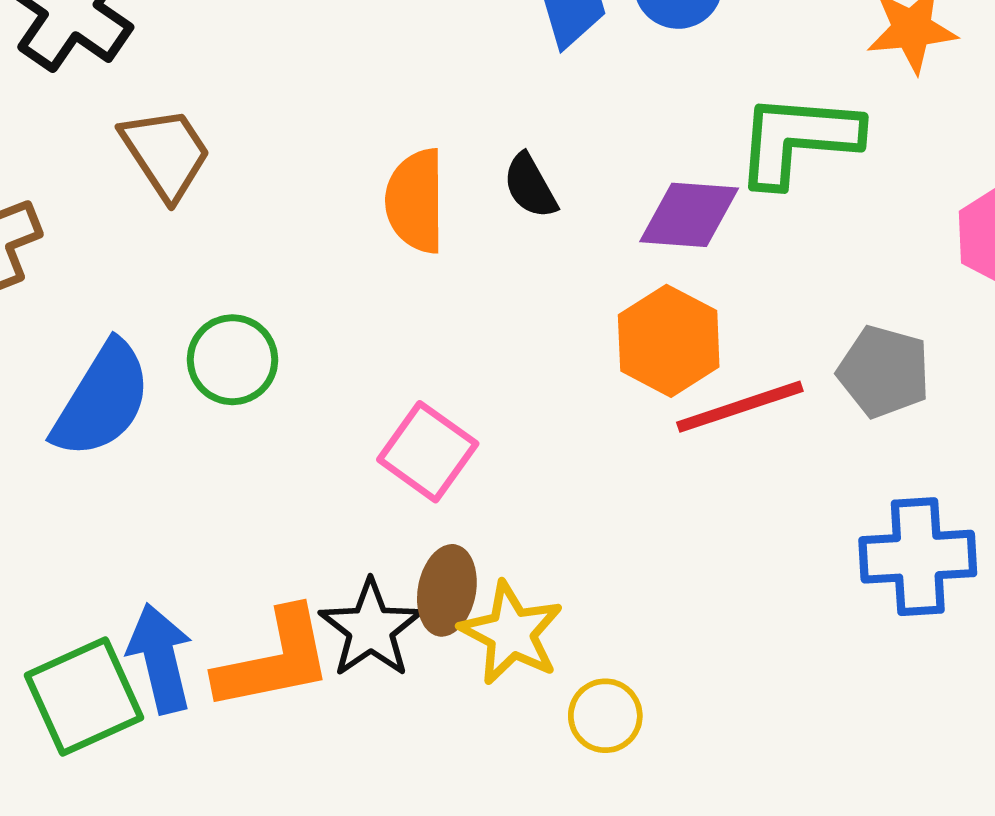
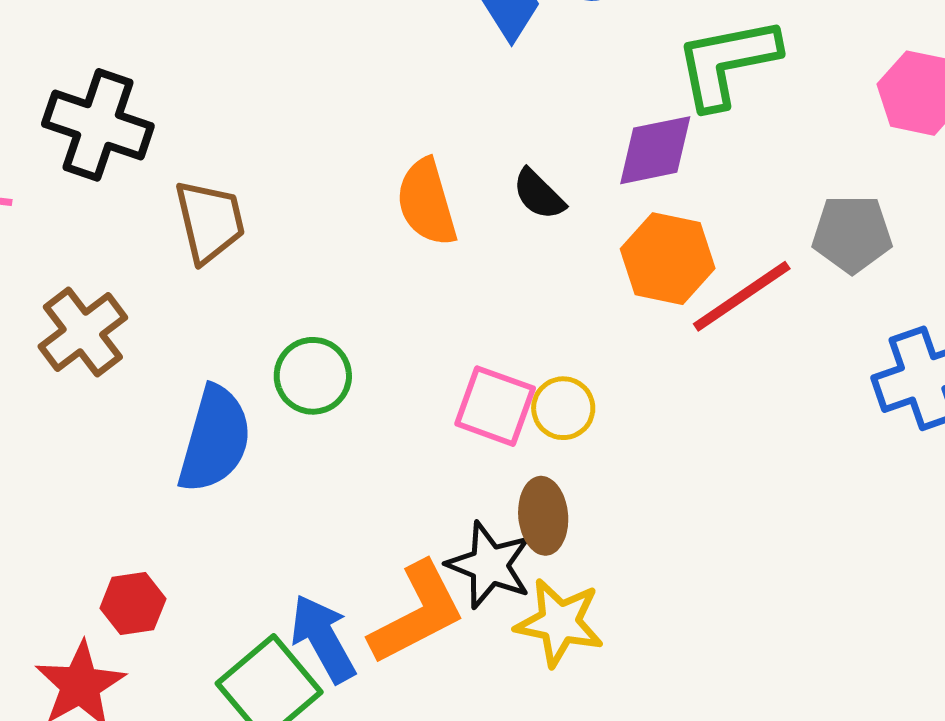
brown trapezoid: (166, 153) -> (210, 221), turned 36
black semicircle: (530, 186) -> (539, 194), moved
yellow star: (511, 633) -> (559, 623), moved
yellow circle: (605, 716) -> (563, 408), moved

